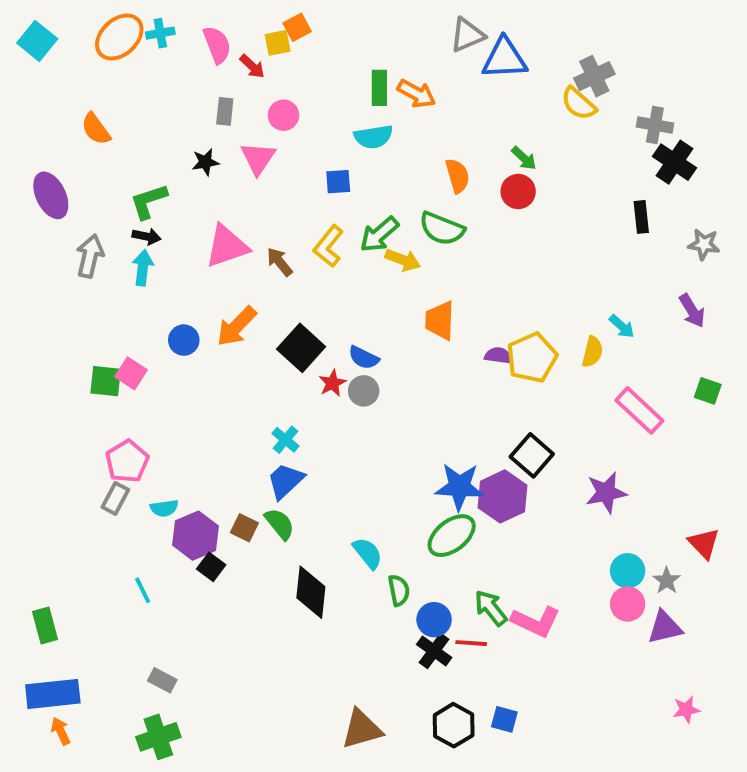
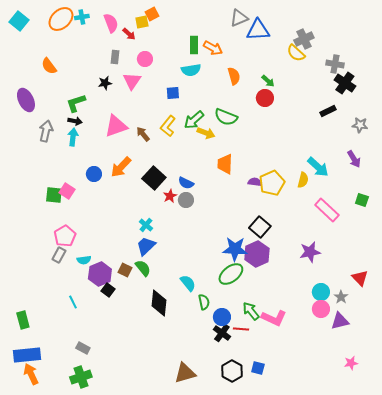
orange semicircle: (457, 176) -> (234, 76), moved
black rectangle: (641, 217) -> (328, 111), turned 70
cyan arrow: (622, 326) -> (318, 167), size x1.6
black square: (532, 455) -> (260, 227), moved
orange arrow: (61, 731) -> (31, 374), size x1.5

